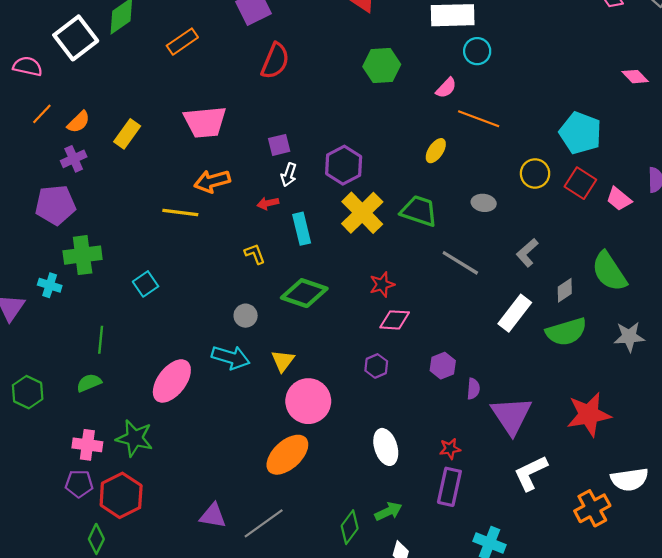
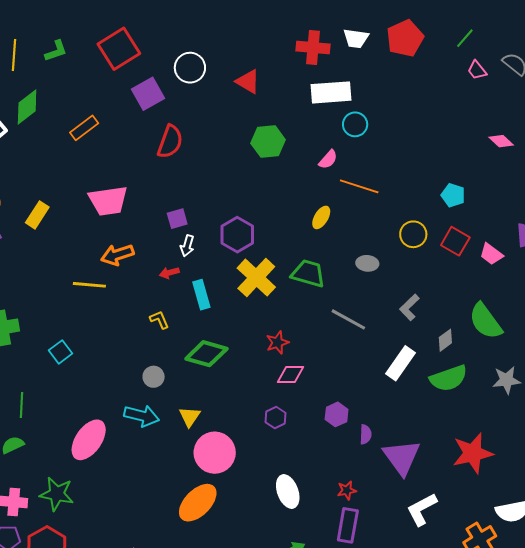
cyan pentagon: (580, 133) -> (453, 195), size x0.6

